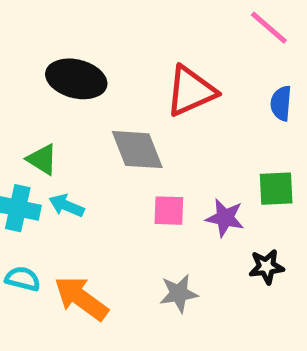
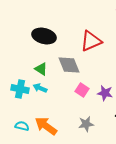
green triangle: (42, 159) -> (41, 69), moved
pink square: (169, 211) -> (82, 90), turned 32
cyan semicircle: (23, 279) -> (22, 126), moved

